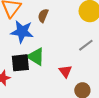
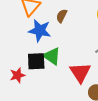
red triangle: (65, 71) -> (80, 72), size x1.6

